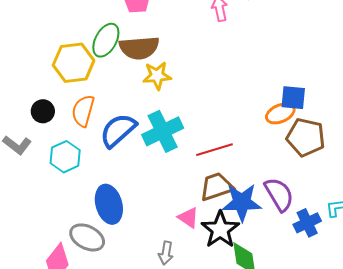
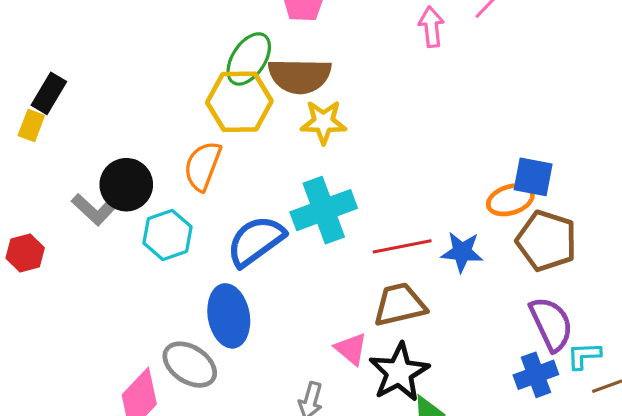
yellow hexagon: (74, 63) -> (239, 102), moved
black circle: (43, 111) -> (126, 185), moved, size x1.4
blue semicircle: (118, 130) -> (256, 241), moved
purple semicircle: (279, 194) -> (551, 324), moved
blue star: (242, 202) -> (462, 252), moved, size x0.7

